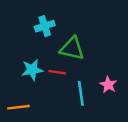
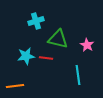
pink star: (108, 85) -> (87, 45), moved
cyan line: (81, 93) -> (78, 75), moved

